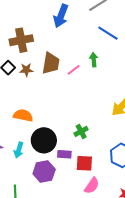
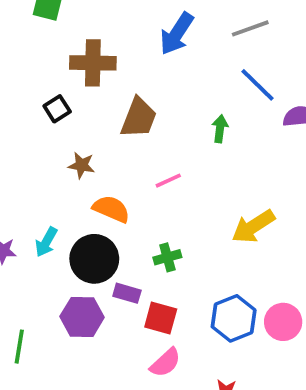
brown star: (26, 70) -> (82, 165), moved
pink line: (74, 70) -> (168, 181), moved
orange semicircle: (23, 115) -> (111, 209), moved
cyan arrow: (19, 150) -> (46, 242), moved

